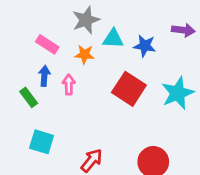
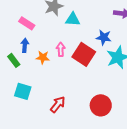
blue star: (145, 46) -> (104, 37), moved
orange star: (85, 54) -> (43, 57), moved
pink arrow: (69, 85) -> (61, 49), moved

